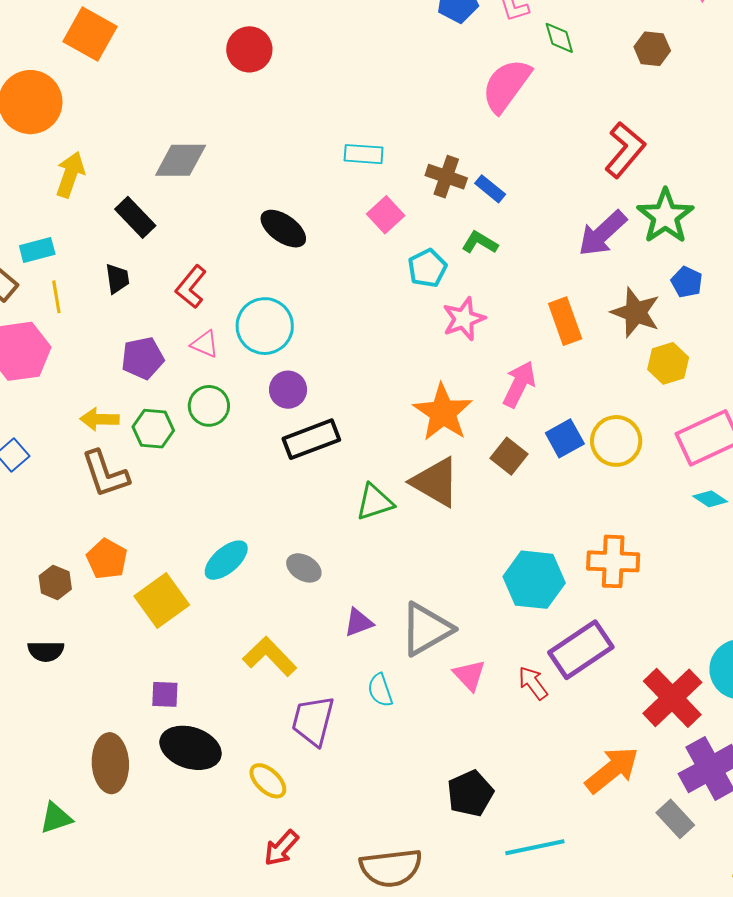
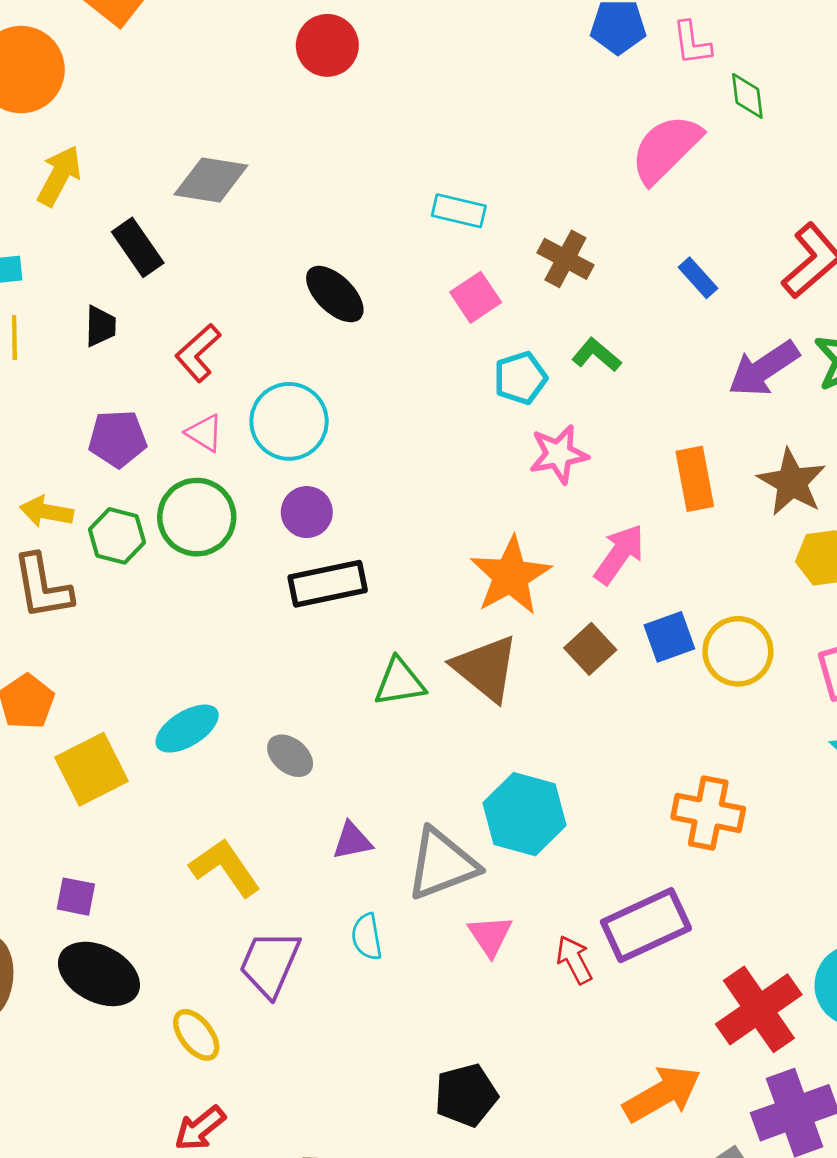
blue rectangle: (490, 189) -> (698, 278), moved
green circle: (209, 406) -> (197, 517), size x1.4
cyan hexagon: (534, 580) -> (525, 814), moved

